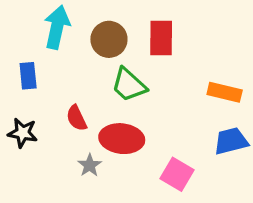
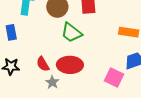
red semicircle: (76, 118) -> (43, 64), moved
pink square: (177, 174) -> (114, 77), moved

